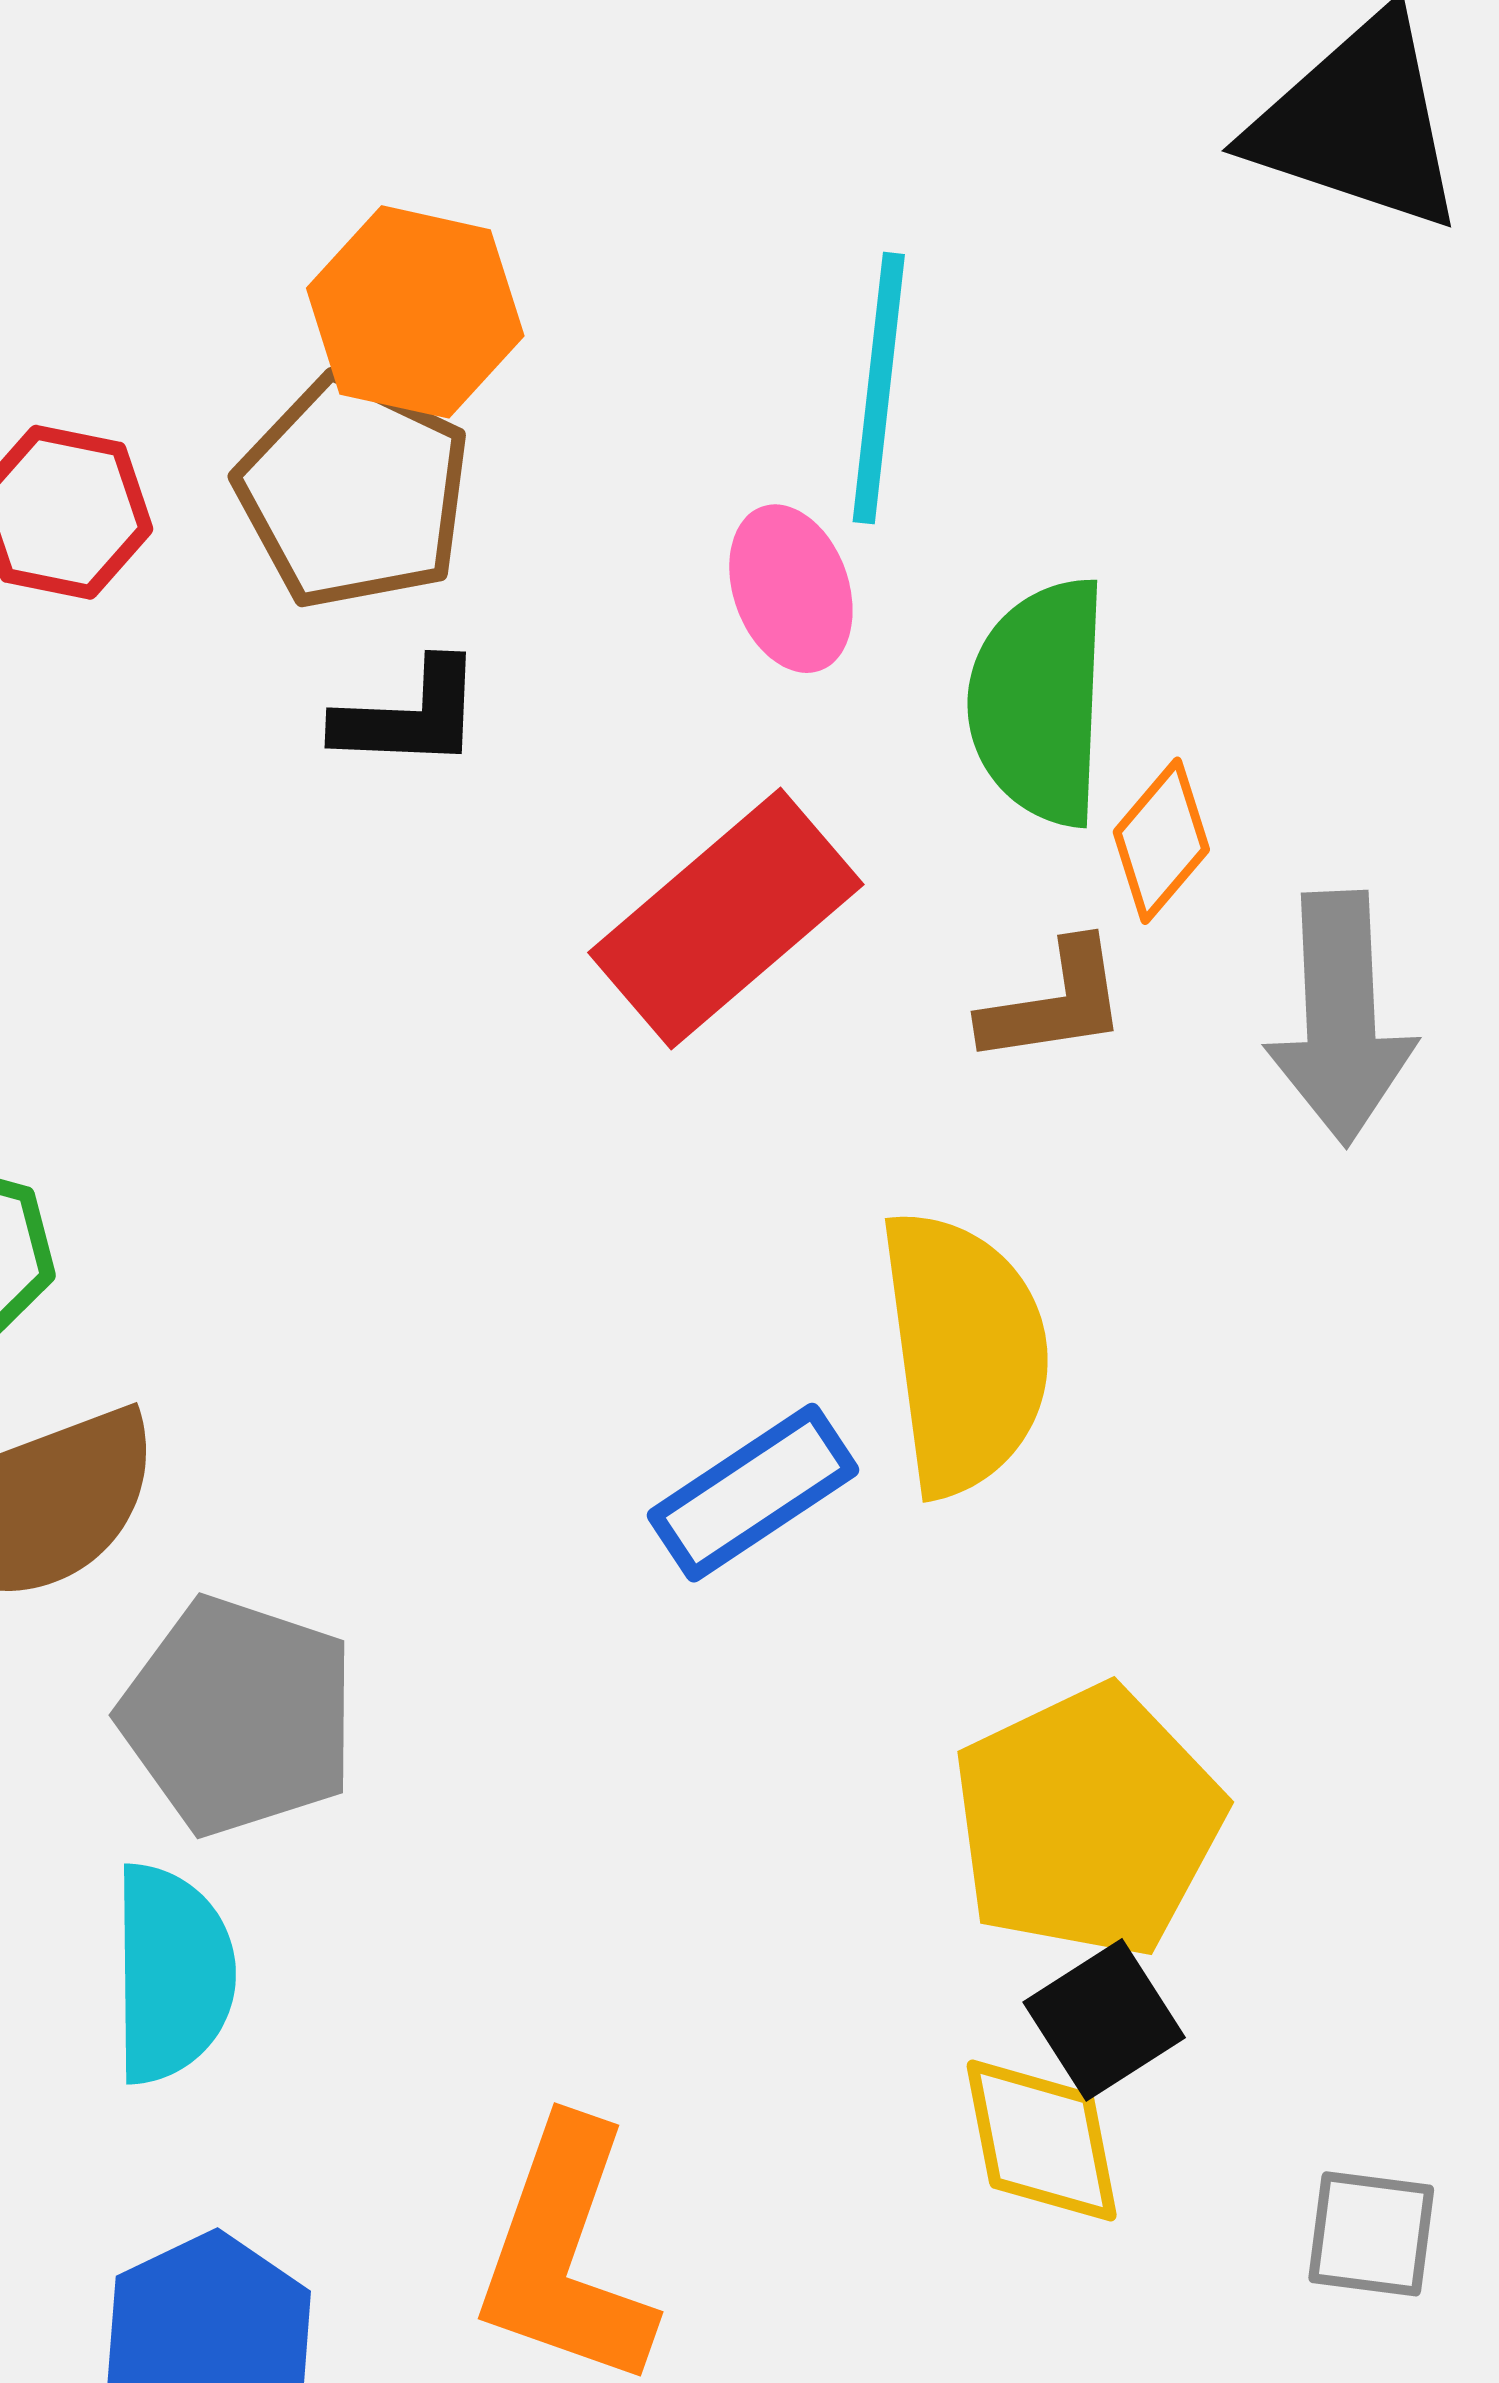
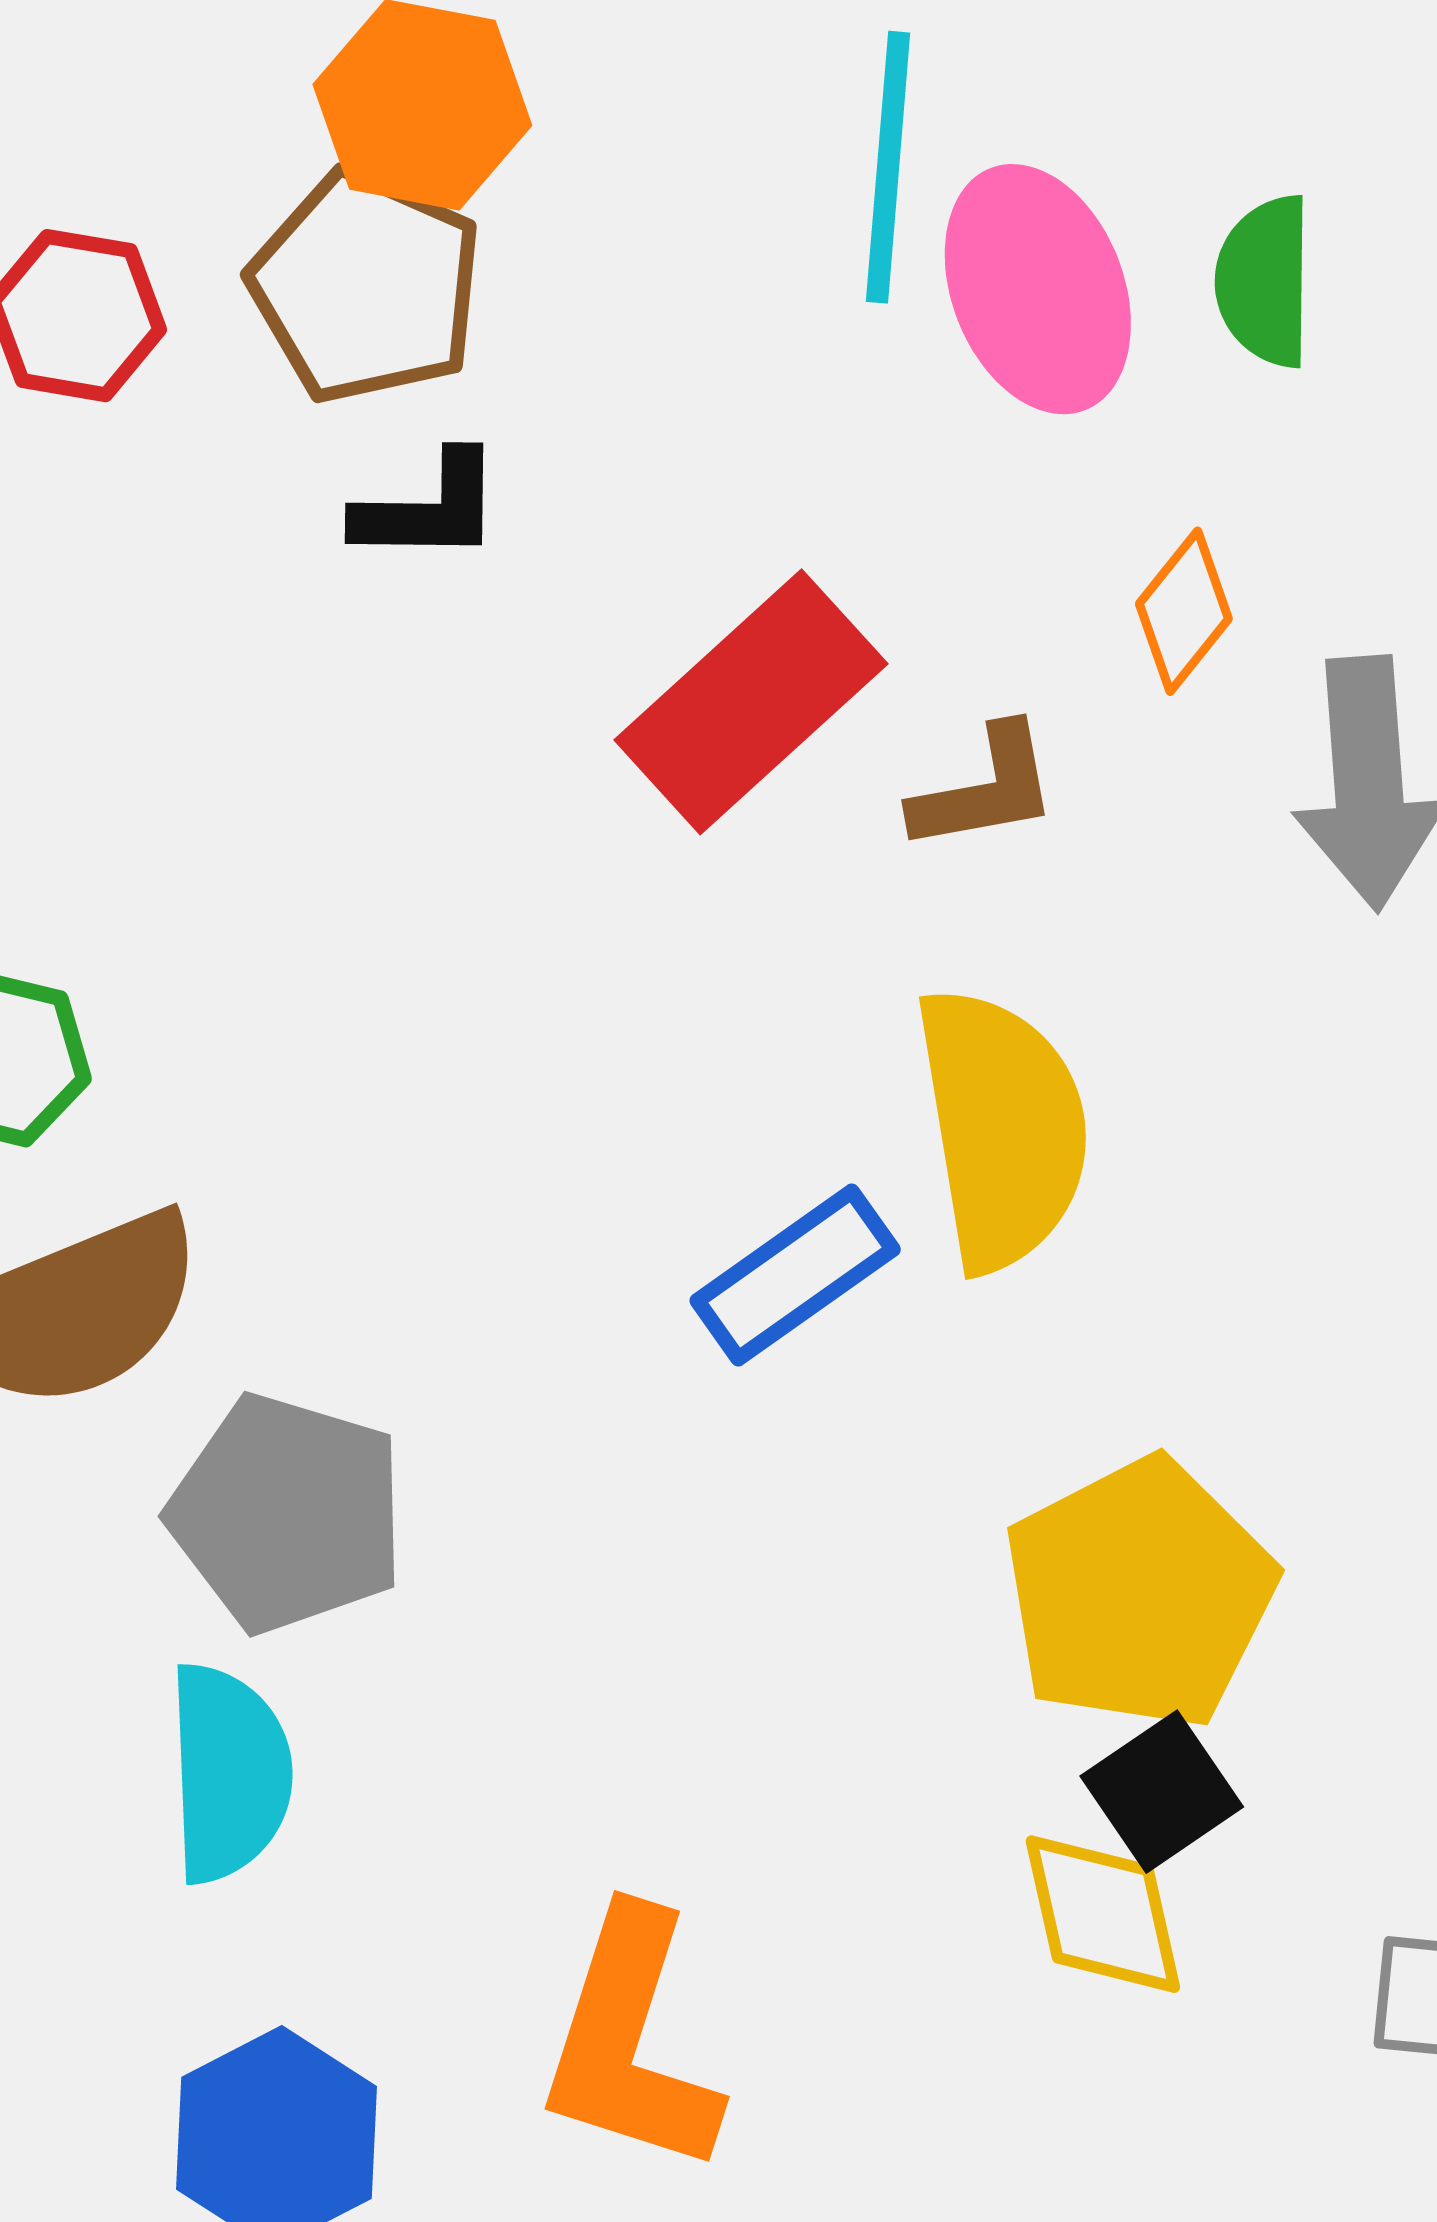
pink ellipse: (791, 589) -> (1038, 289), moved, size x1.5
green semicircle: (1039, 702) -> (1265, 281), moved, size x0.7
brown L-shape: (1055, 1003) -> (985, 789), moved

